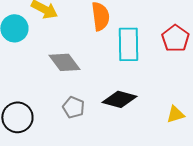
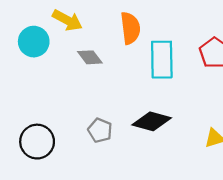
gray diamond: (64, 62) -> (90, 57), moved, size x0.7

